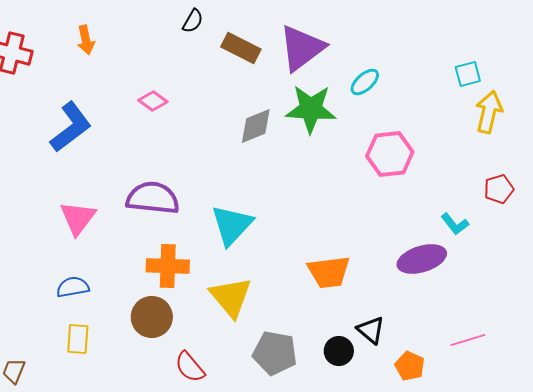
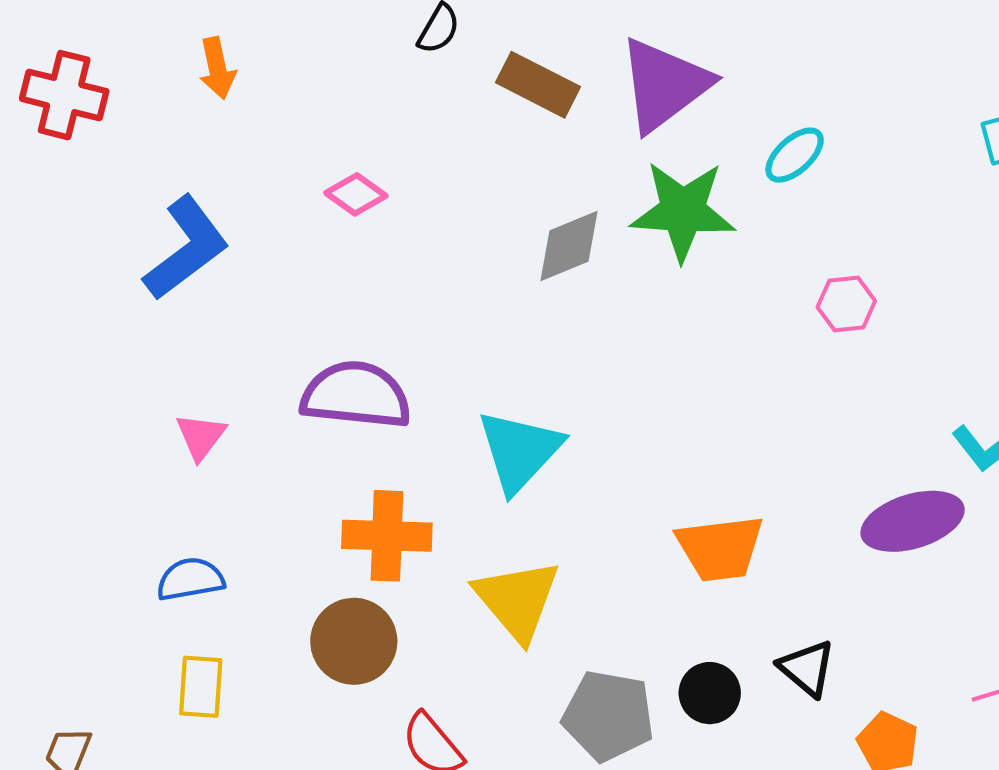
pink hexagon: (390, 154) -> (846, 304), size x0.6
pink triangle: (78, 218) -> (201, 436), size x0.7
black circle: (339, 351) -> (710, 693), moved

